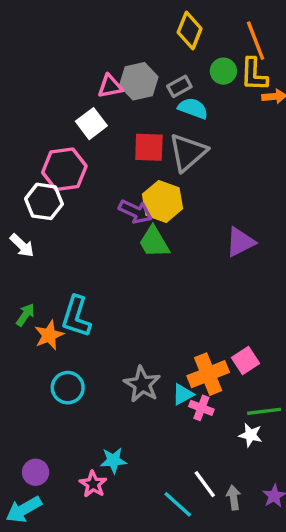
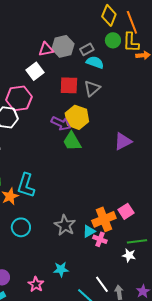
yellow diamond: (190, 30) -> (109, 15), moved
gray triangle: (188, 152) -> (92, 88), size x0.7
cyan star: (113, 460) -> (61, 269), moved

